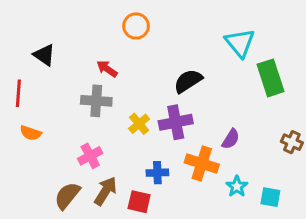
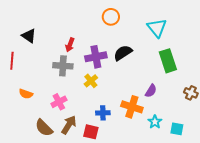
orange circle: (136, 26) -> (111, 17), moved
red arrow: (107, 69) -> (70, 45), turned -104
green rectangle: (270, 78) -> (168, 61), moved
purple cross: (176, 122) -> (96, 57), moved
orange semicircle: (31, 133) -> (26, 94), moved
brown semicircle: (67, 196) -> (44, 128), turned -84

